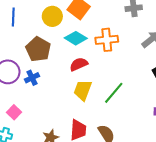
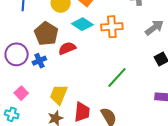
red semicircle: (79, 64) -> (67, 48), moved
yellow trapezoid: (83, 90) -> (59, 95), moved

